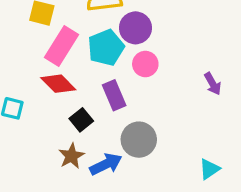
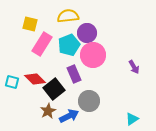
pink circle: (145, 64) -> (93, 55), size x1.6
red diamond: (58, 84) -> (35, 79), moved
black square: (81, 120) -> (54, 89), size x1.5

